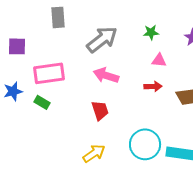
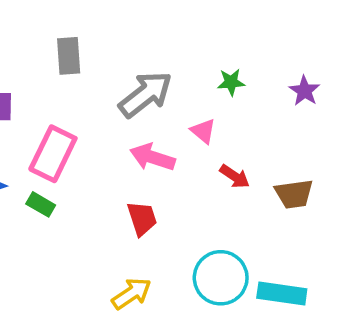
pink triangle: (159, 60) -> (203, 131), moved, turned 35
pink rectangle: (49, 73) -> (53, 154), turned -56
red arrow: (153, 86) -> (235, 176), turned 36

